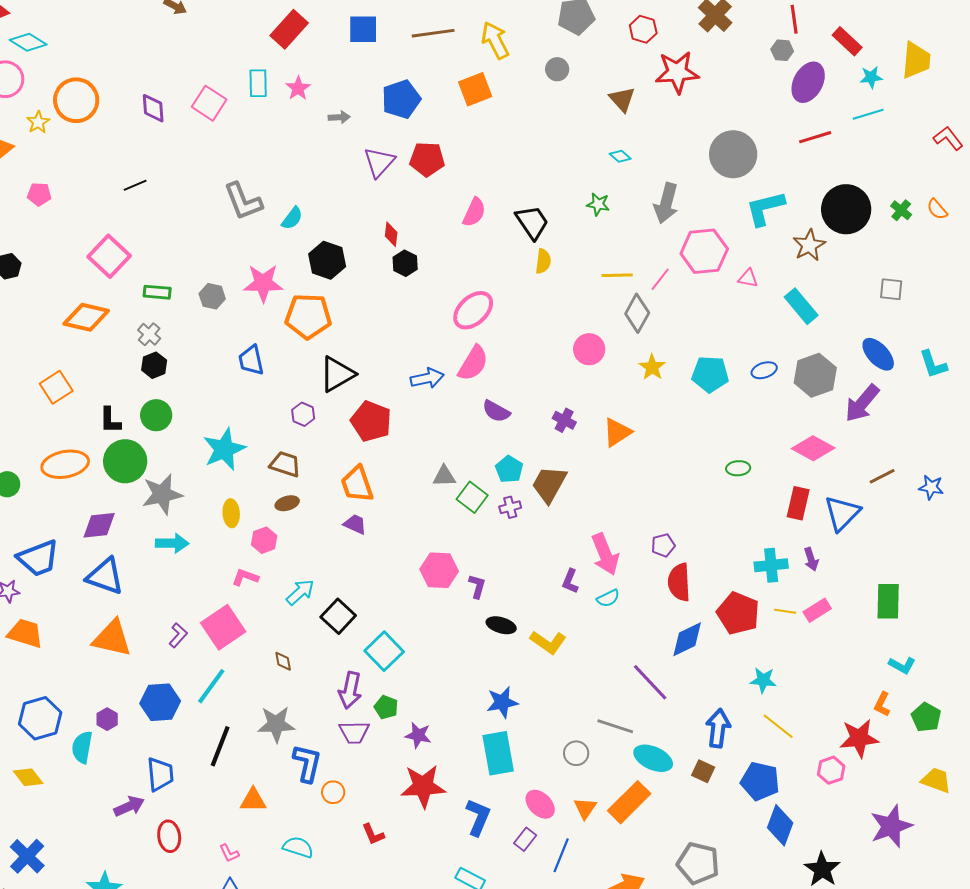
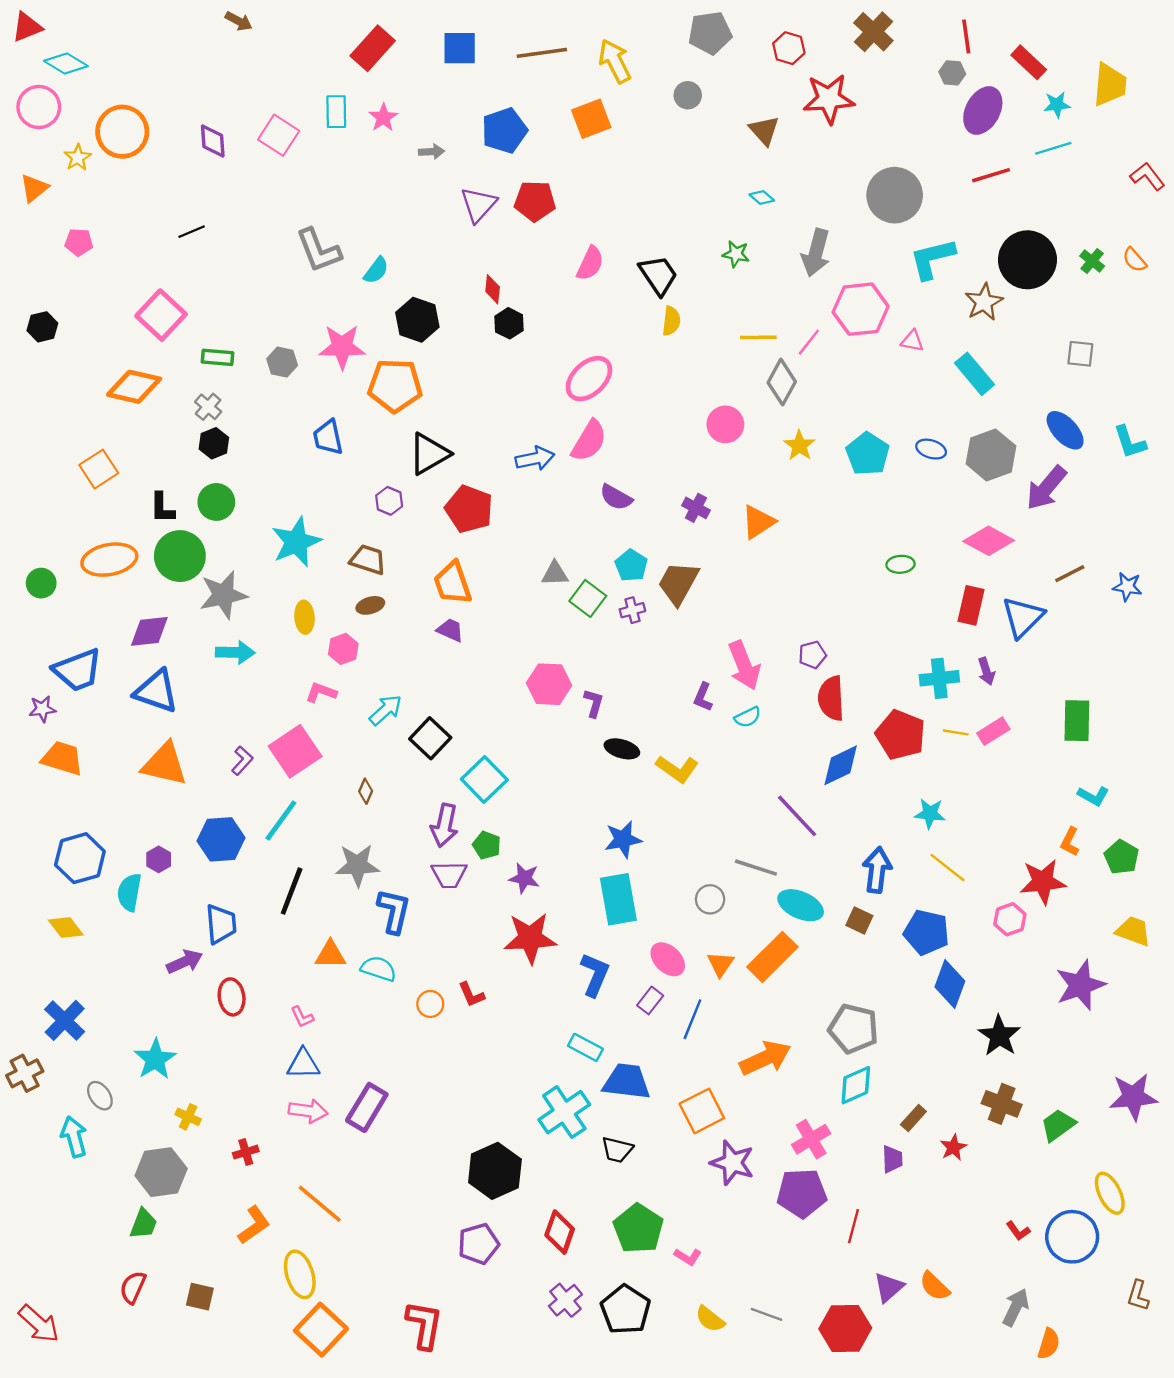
blue ellipse: (764, 370) -> (931, 449), turned 35
cyan pentagon: (710, 374) -> (868, 454), turned 30
brown diamond: (283, 661) -> (366, 791), turned 35
orange circle: (333, 792) -> (430, 1004), moved
cyan semicircle: (298, 847) -> (379, 969), moved

